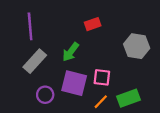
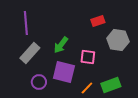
red rectangle: (93, 24) -> (98, 21), moved
pink square: (102, 77) -> (88, 57), moved

